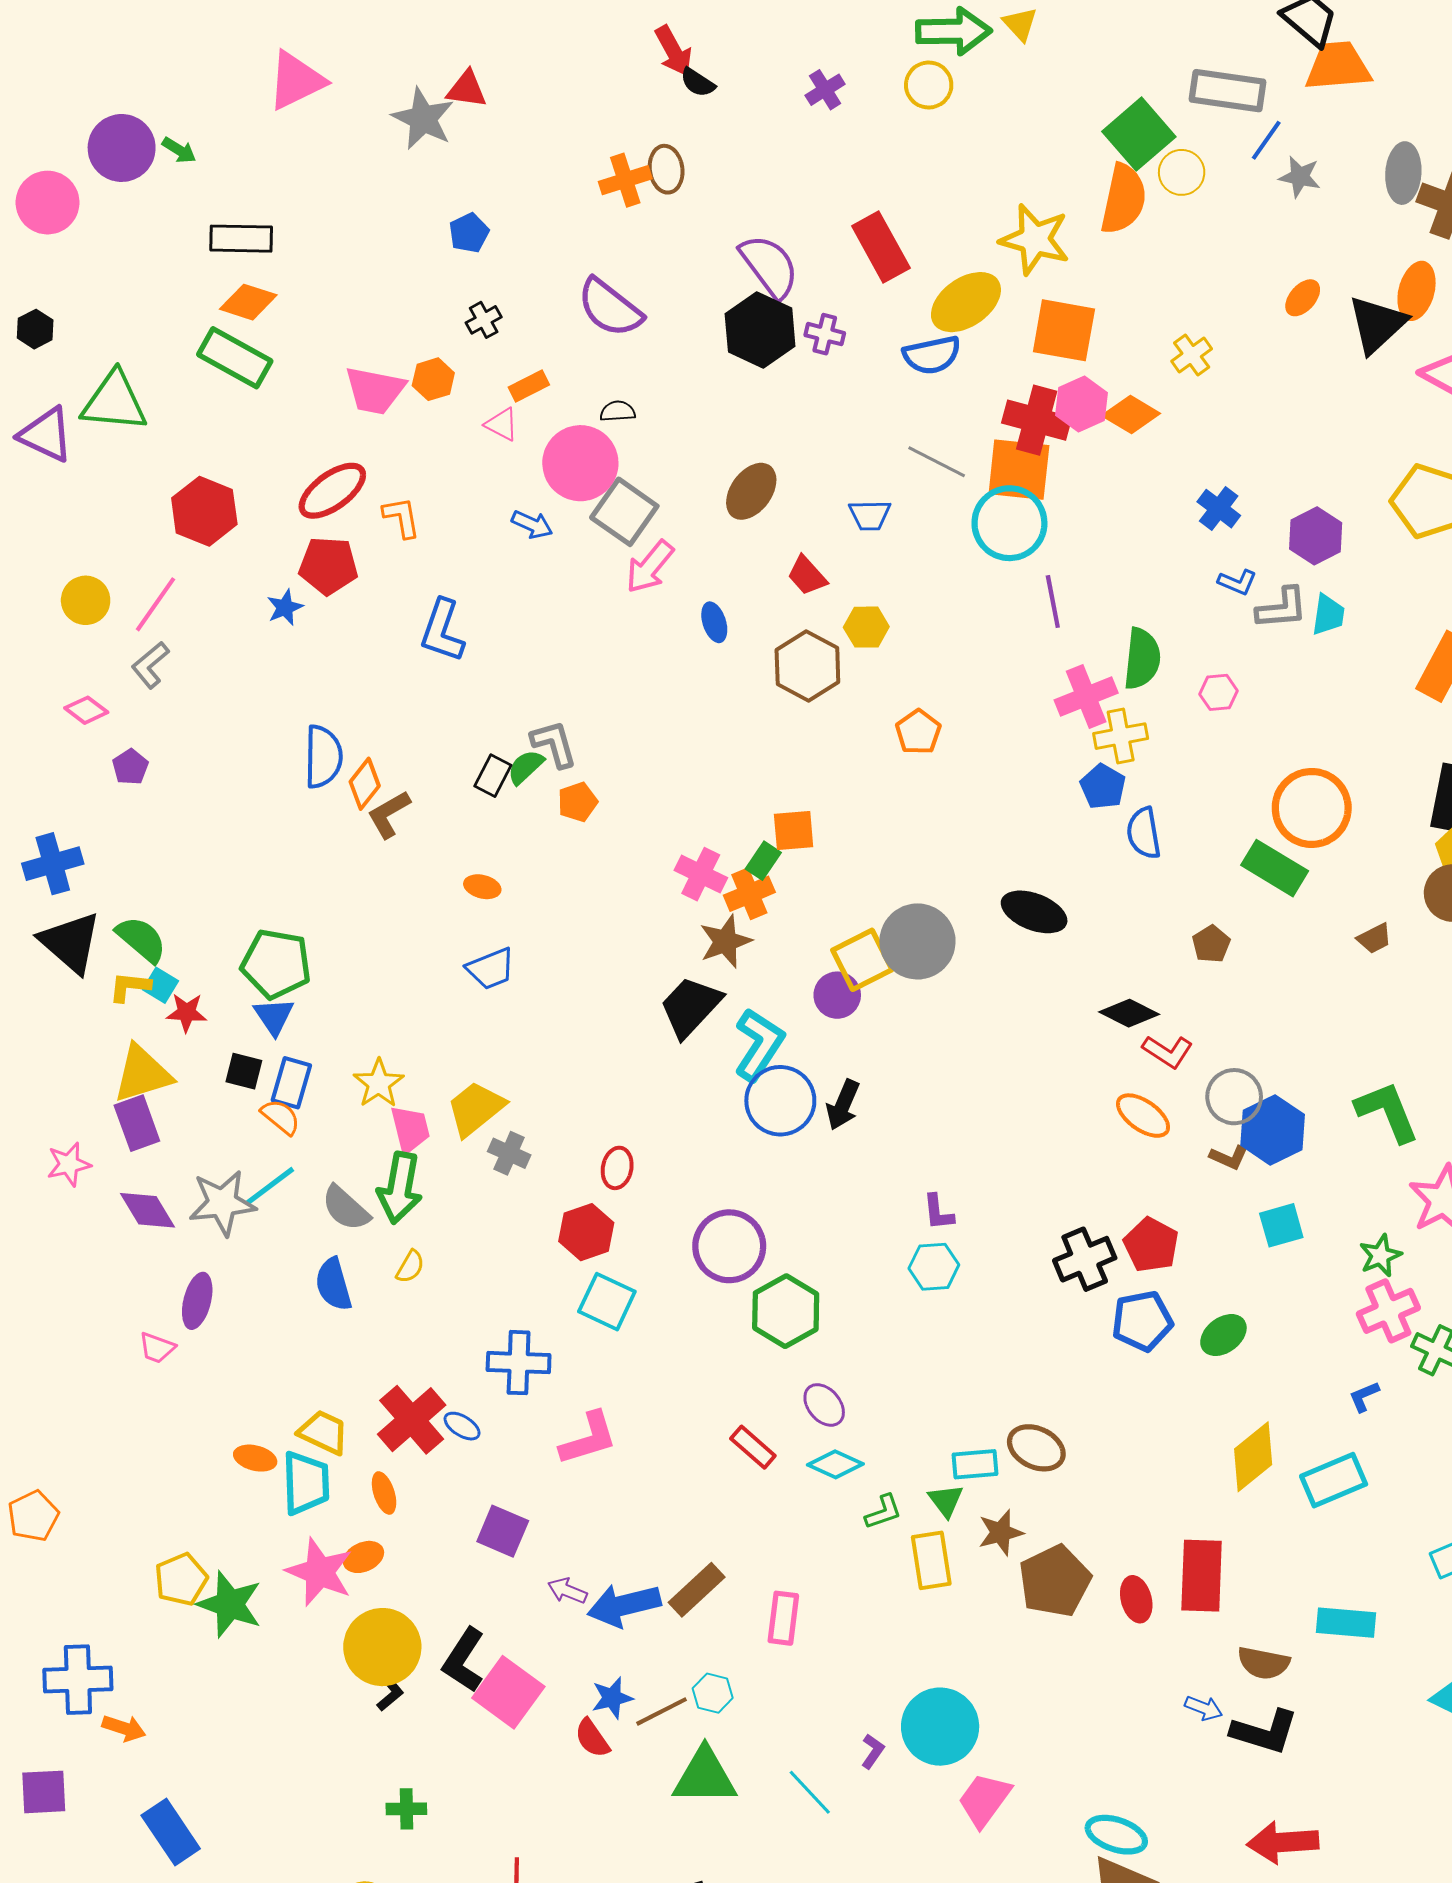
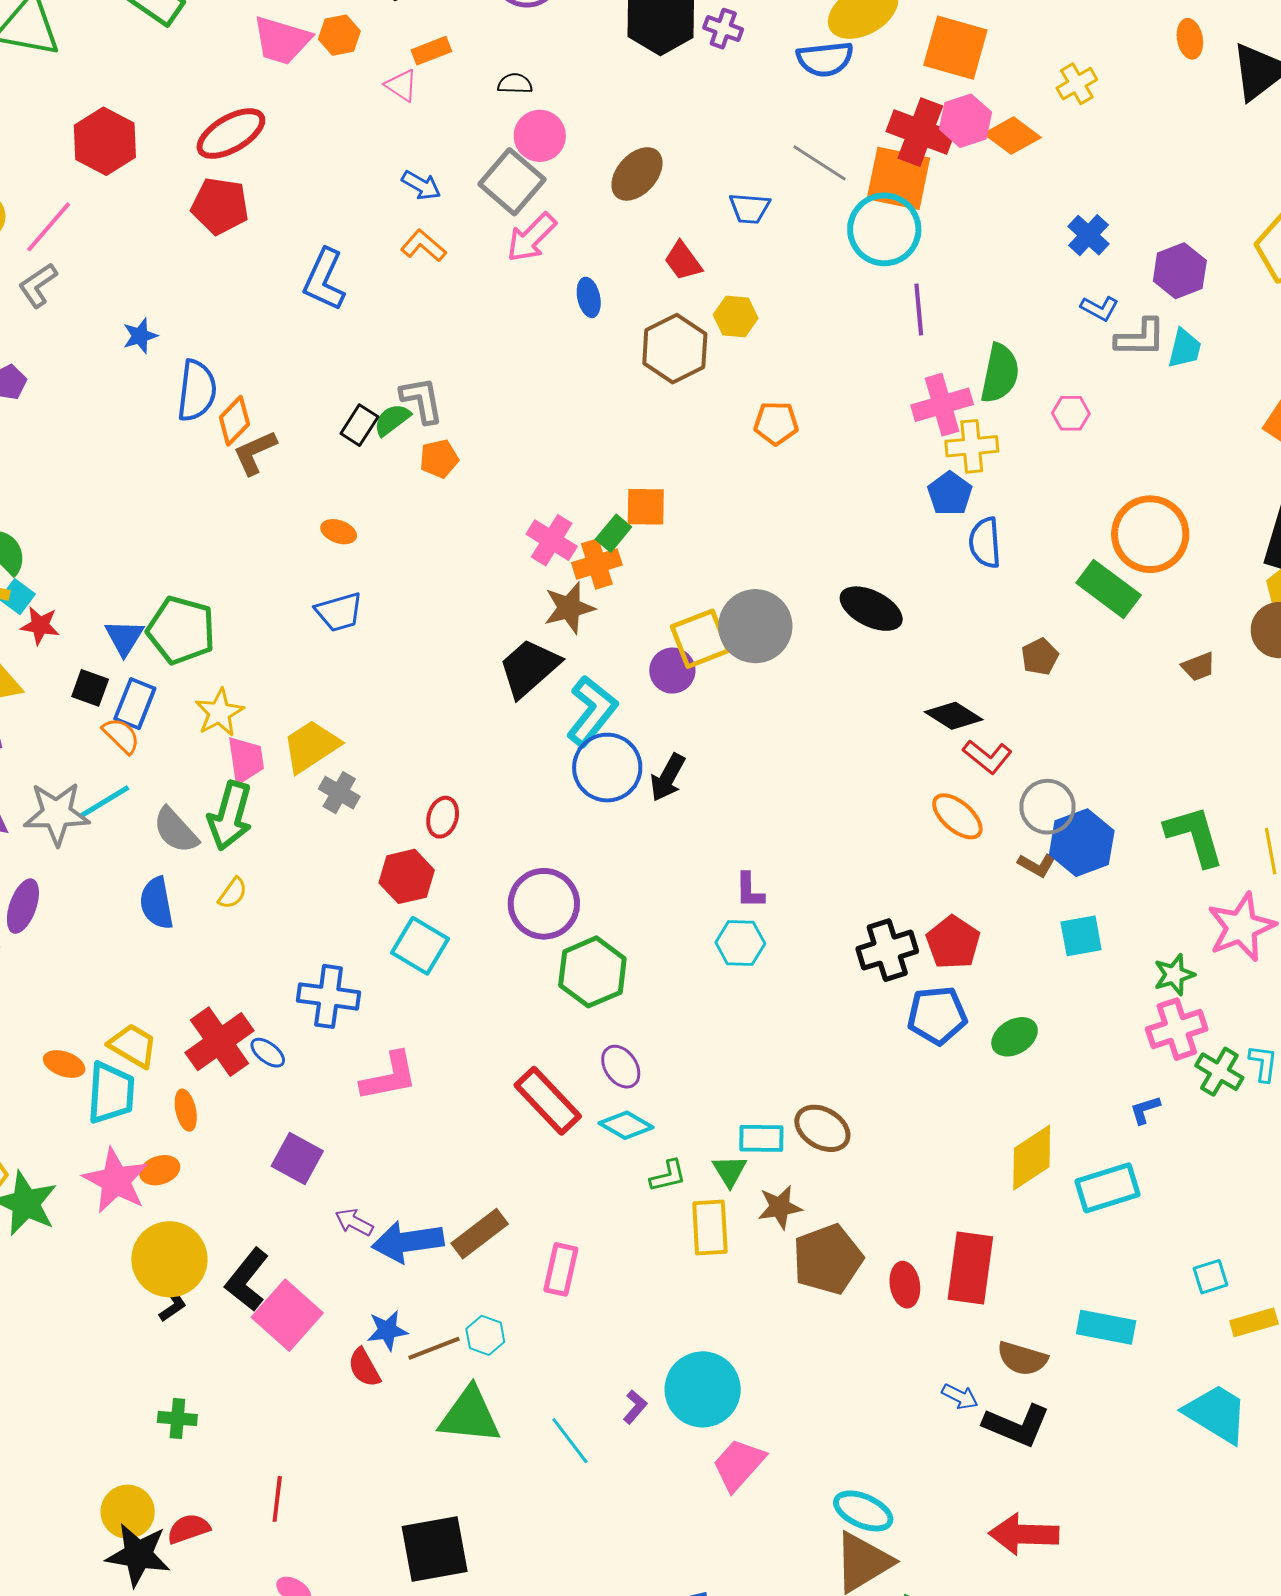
orange ellipse: (1303, 298) -> (1190, 39), turned -57
pink circle: (580, 463) -> (540, 136), moved, size x0.7
orange L-shape: (402, 517) -> (423, 246), moved, turned -45
blue star: (285, 607) -> (140, 336), moved
orange pentagon: (918, 732) -> (776, 423), turned 30
green pentagon: (276, 964) -> (181, 630), moved
red rectangle: (753, 1447) -> (548, 1101), size x1.5

